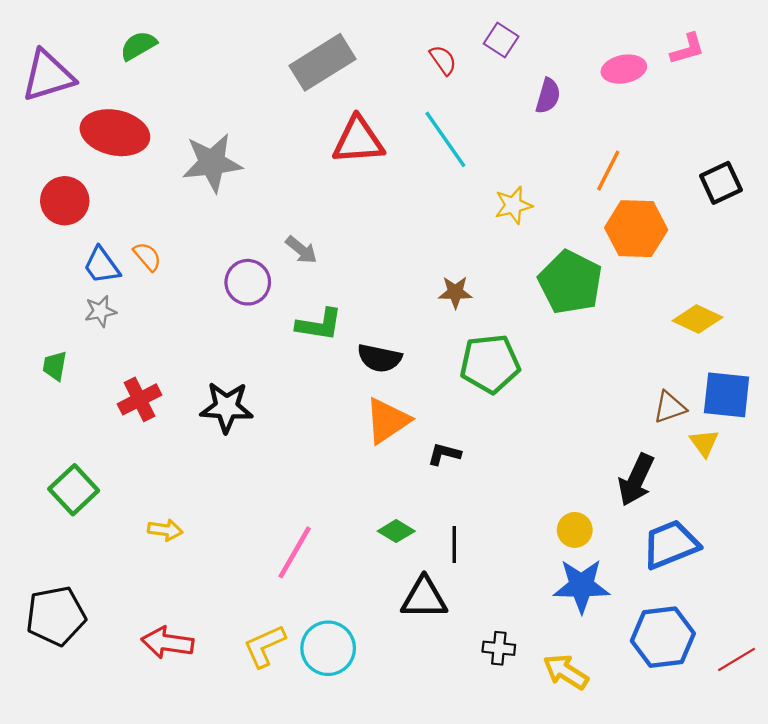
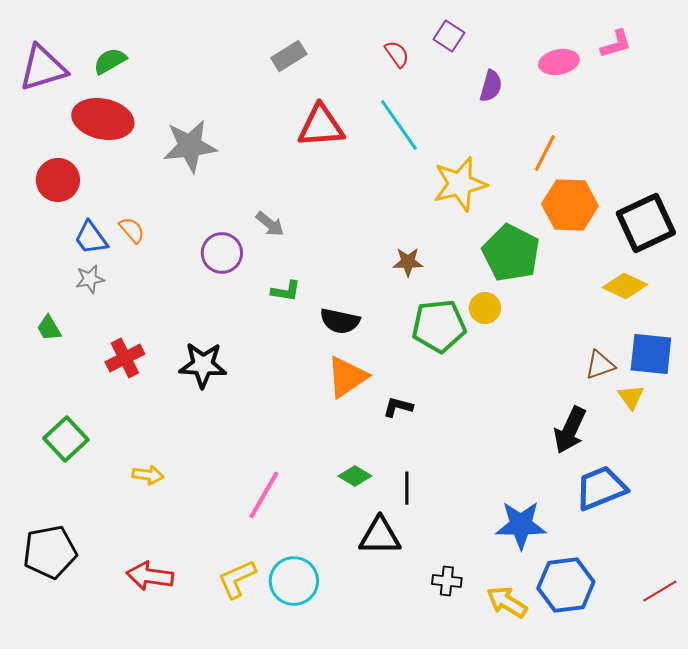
green semicircle: (138, 46) -> (110, 61), moved
gray rectangle: (323, 62) -> (289, 56), size x0.6
black square: (721, 183) -> (646, 223), moved, size x1.5
yellow star: (513, 205) -> (460, 184), size x1.6
green L-shape: (319, 325) -> (286, 291), size x0.7
green trapezoid: (55, 366) -> (49, 328), turned -40
yellow circle: (575, 530) -> (485, 308), moved
blue hexagon: (663, 637) -> (566, 585), moved

